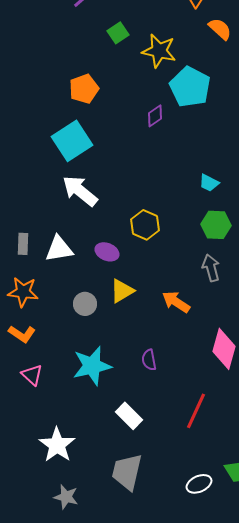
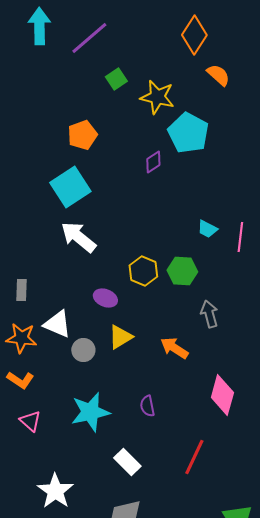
green hexagon: (216, 225) -> (182, 271), moved
white triangle: (59, 249) -> (57, 324), moved, turned 32

